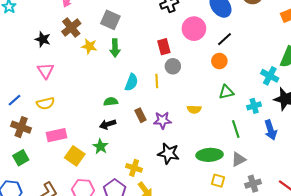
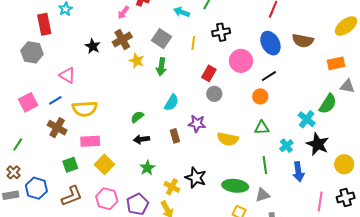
red rectangle: (164, 47) -> (209, 73), turned 35
pink triangle: (46, 71) -> (67, 75), moved, turned -36
yellow line: (157, 81) -> (193, 43), moved
green semicircle: (111, 102) -> (137, 117), moved, turned -40
yellow semicircle: (45, 103) -> (85, 109), size x1.4
cyan cross: (254, 106) -> (286, 146), turned -32
yellow semicircle: (194, 109) -> (228, 139), size x1.5
purple star: (162, 120) -> (197, 124), moved
green star: (100, 146) -> (147, 168), moved
green square: (21, 158) -> (70, 165), moved
yellow cross: (134, 168) -> (172, 187), moved

